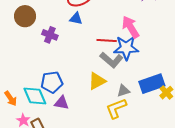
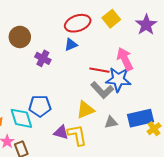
blue triangle: (76, 19) -> (71, 45), turned -40
purple triangle: (61, 103) -> (61, 132), moved
yellow L-shape: (116, 108) -> (77, 135), moved, turned 95

